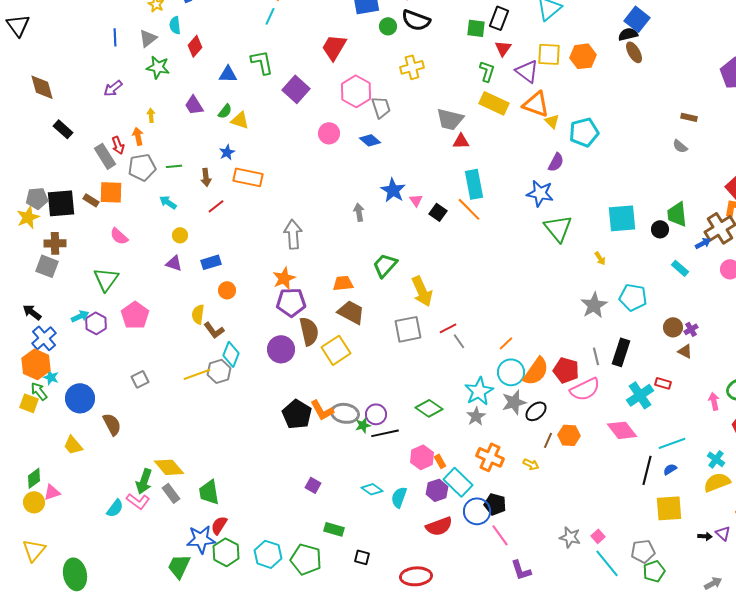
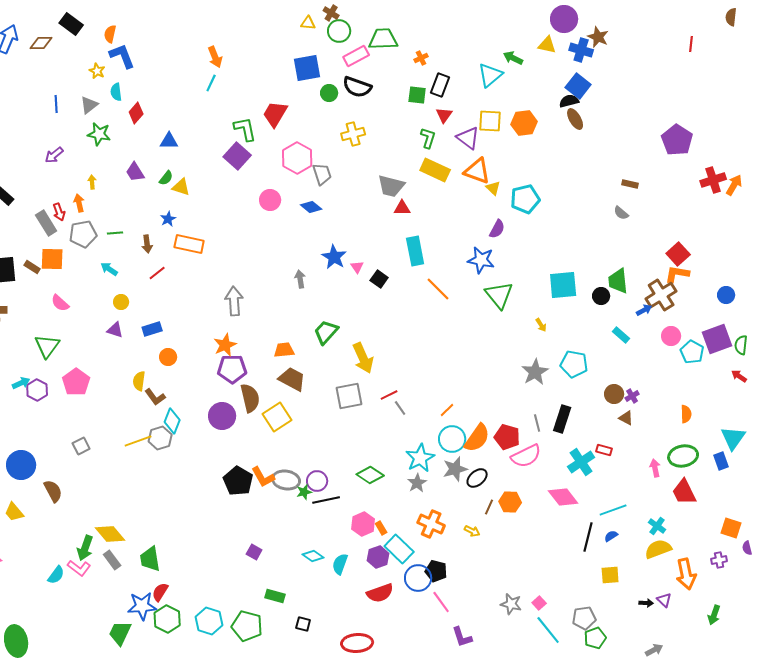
green L-shape: (262, 62) -> (245, 129), moved
orange line: (469, 209) -> (438, 289), moved
yellow square: (669, 508) -> (610, 575), size x0.7

